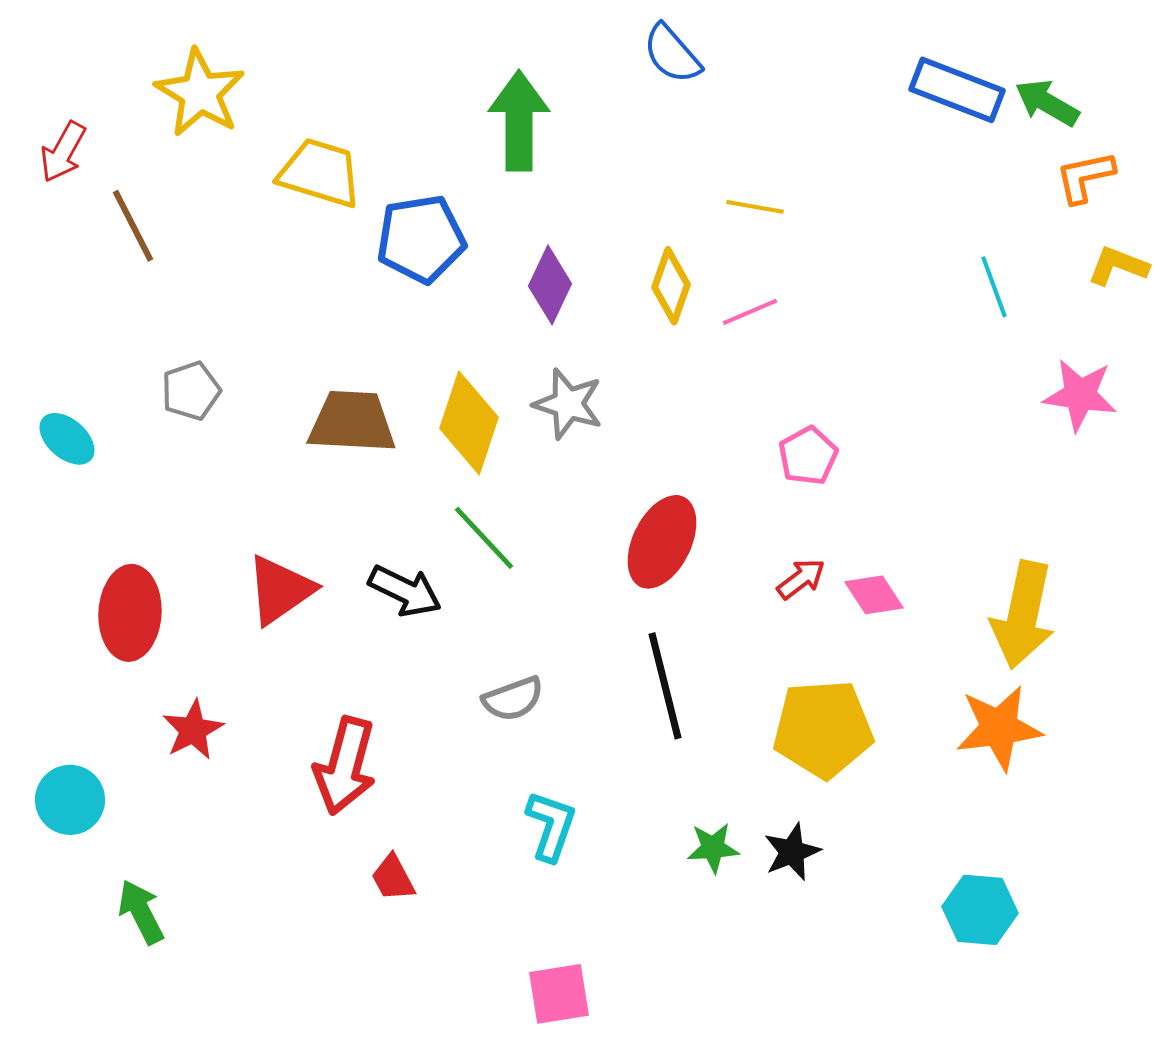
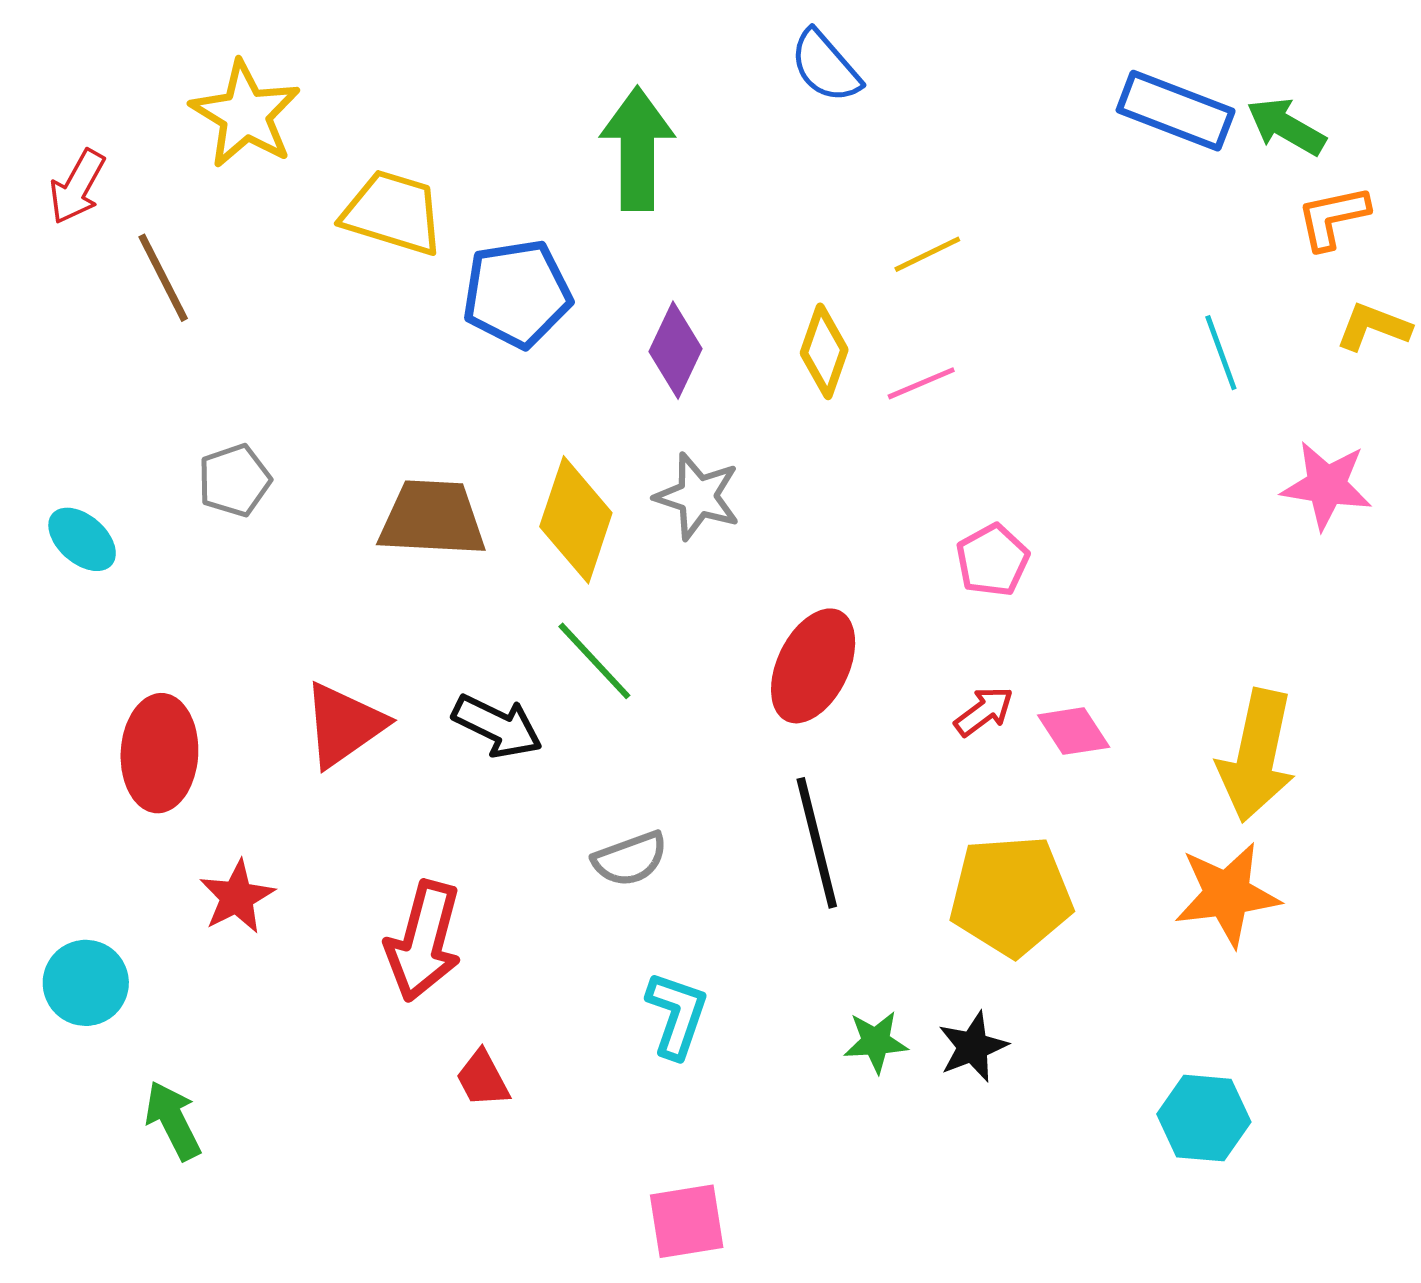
yellow line: (755, 207) -> (927, 254), turned -36

